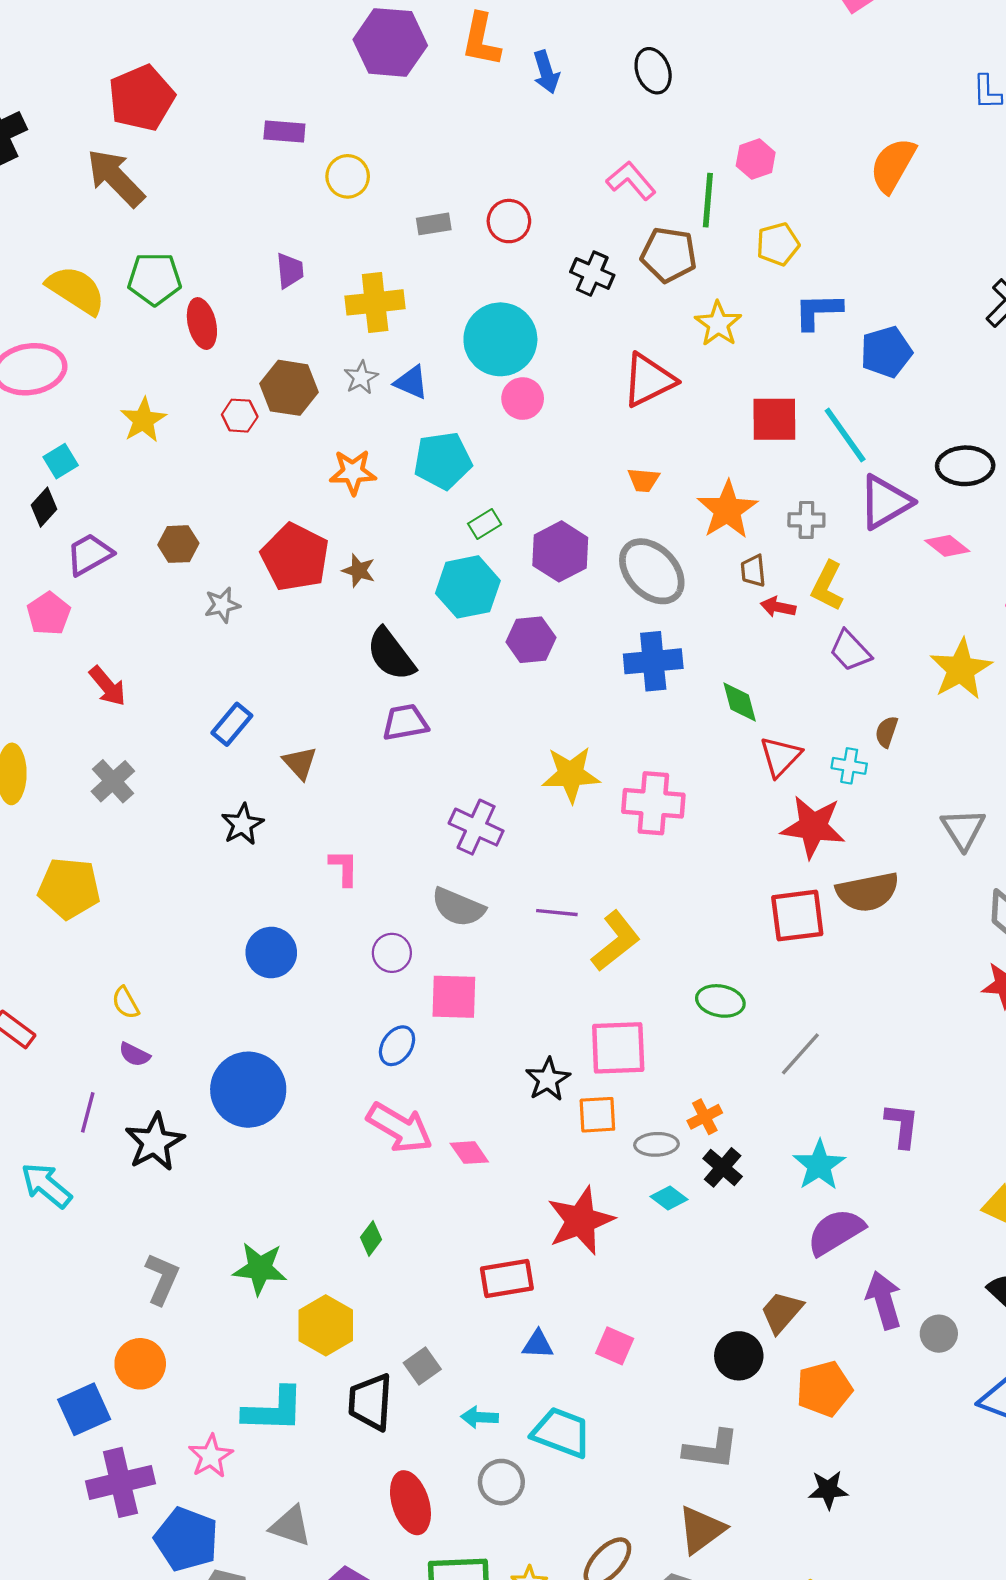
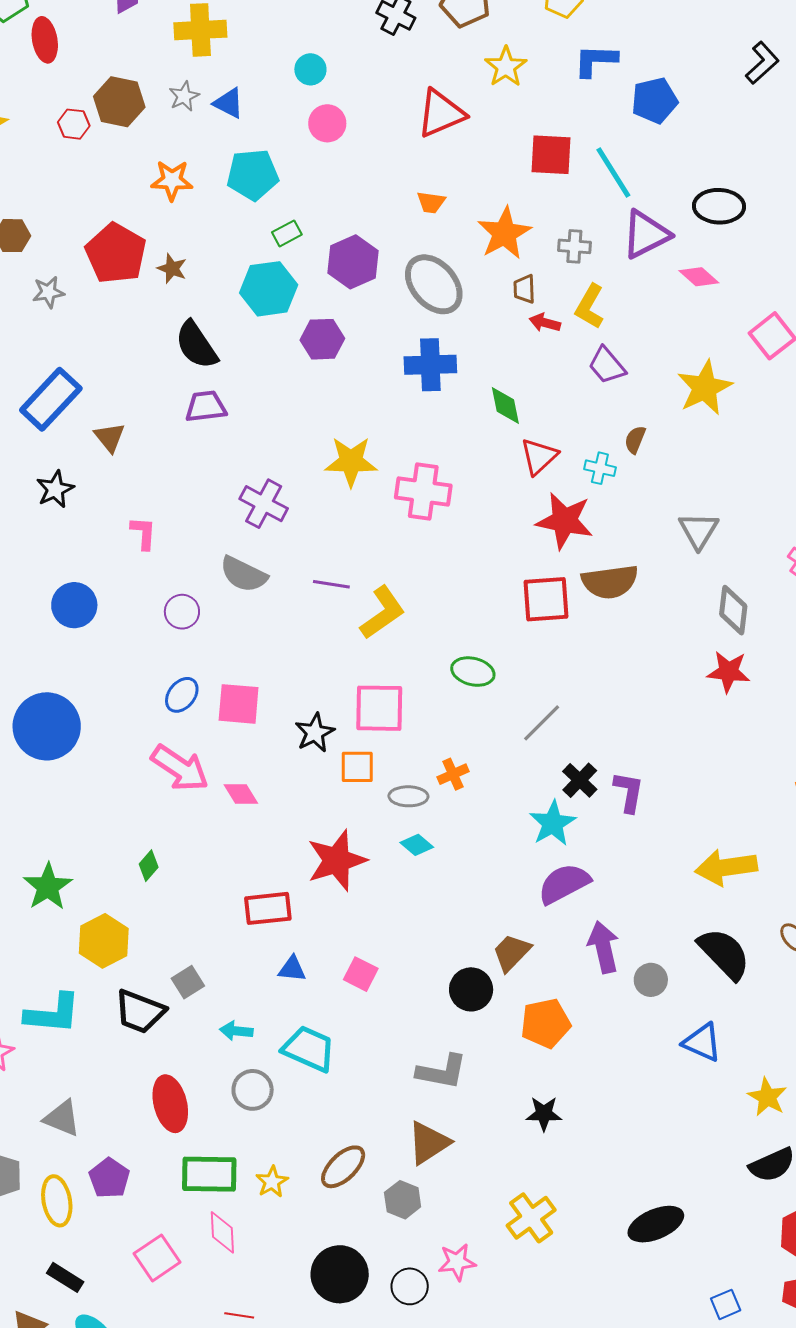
cyan circle: (500, 339) -> (310, 69), size x0.5
blue rectangle: (232, 724) -> (51, 399), size x1.6
pink square: (454, 997) -> (239, 704), moved
black cross: (723, 1167) -> (580, 780), moved
green star: (260, 1268) -> (48, 887), turned 30
black trapezoid: (371, 1402) -> (140, 1012), turned -76

